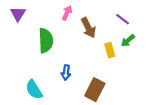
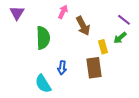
purple line: (123, 19) -> (124, 20), moved
cyan semicircle: (34, 90) -> (43, 84), moved
brown rectangle: (95, 90) -> (94, 68), moved, turned -35

